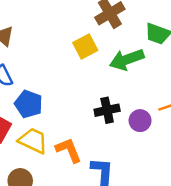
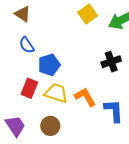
blue pentagon: (29, 104) -> (49, 65), turned -30

